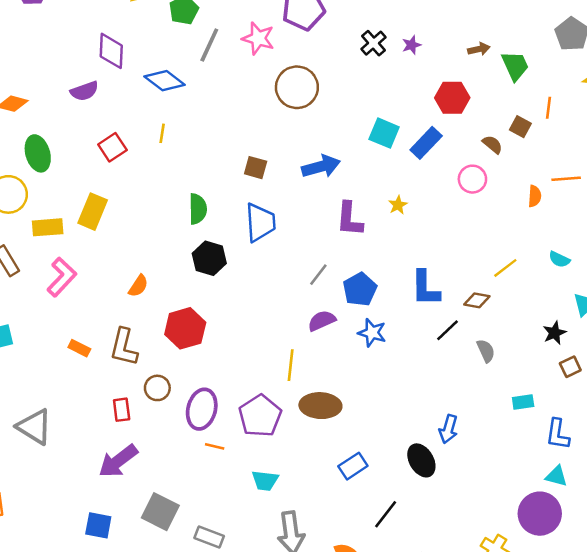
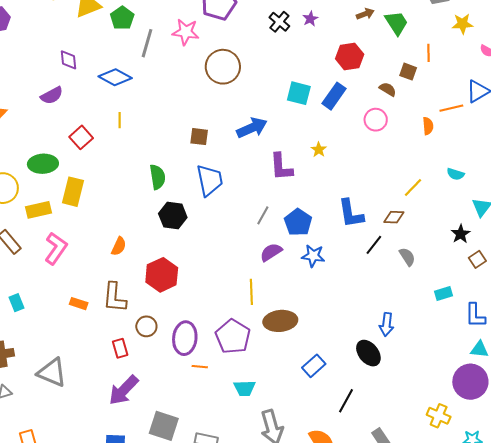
purple diamond: (111, 51) -> (69, 60), size x0.7
green ellipse: (38, 153) -> (43, 164), moved, turned -68

